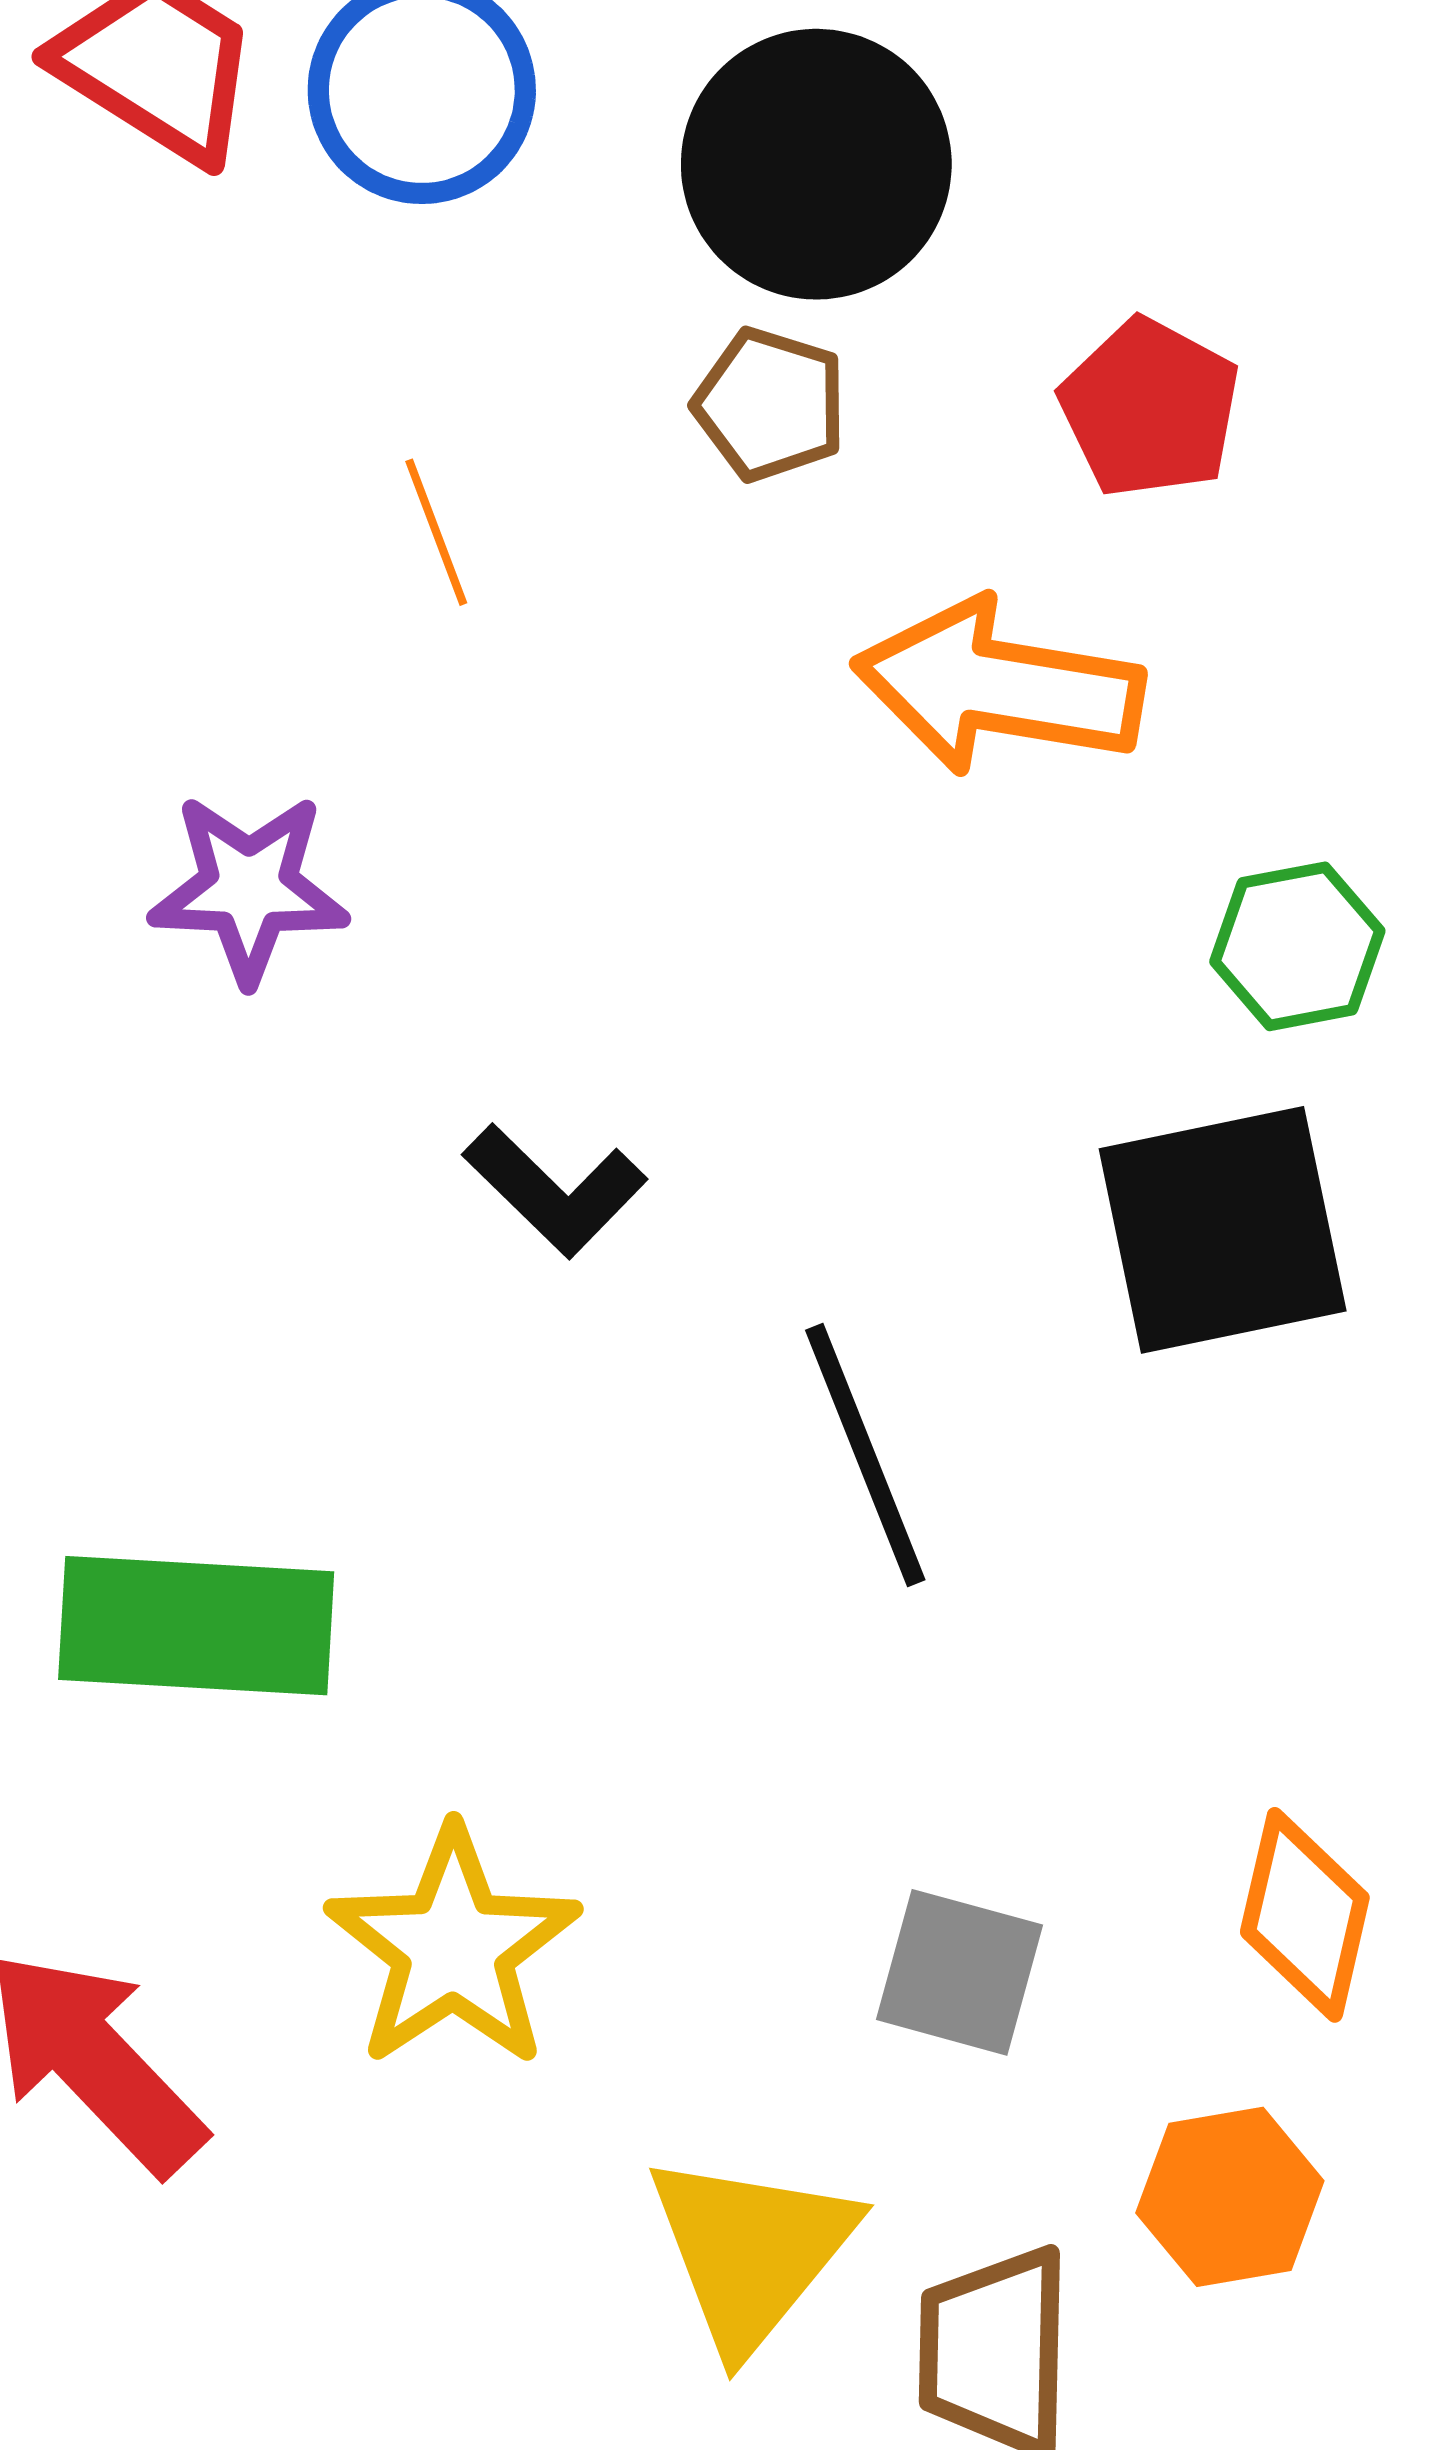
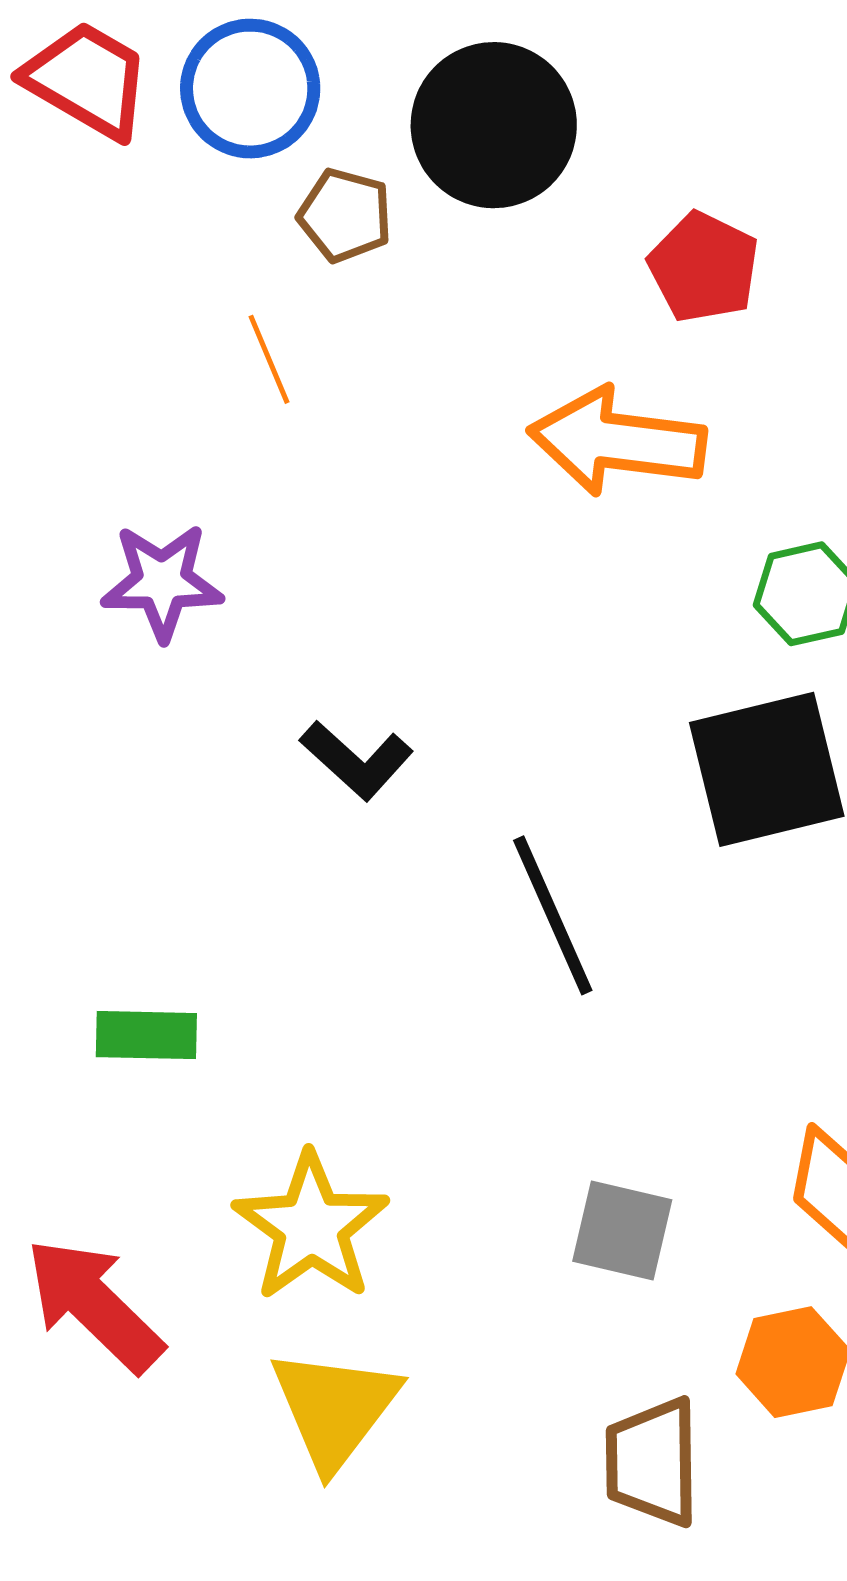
brown pentagon: (770, 404) -> (345, 215), moved
green rectangle: (196, 1626) -> (146, 1035), size x0.6
yellow triangle: (751, 2251) -> (335, 1408), moved

